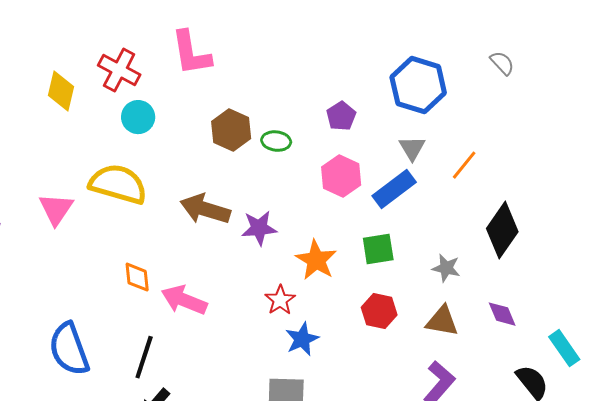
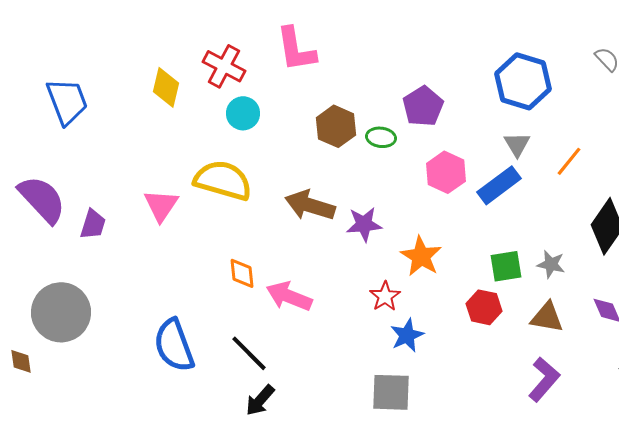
purple pentagon: (341, 116) -> (423, 106), moved, size x1.4
green square: (378, 249) -> (506, 266), moved
black line: (144, 357) -> (249, 353), turned -63

